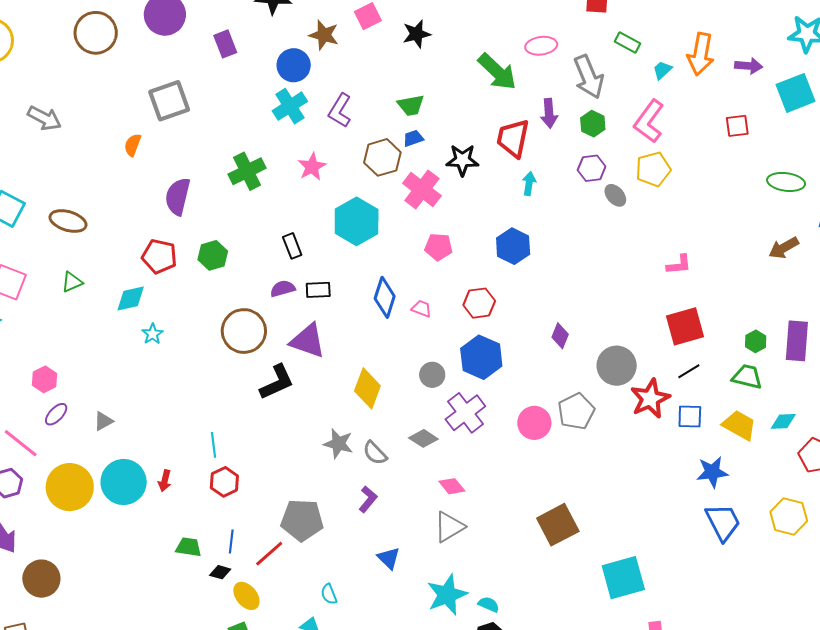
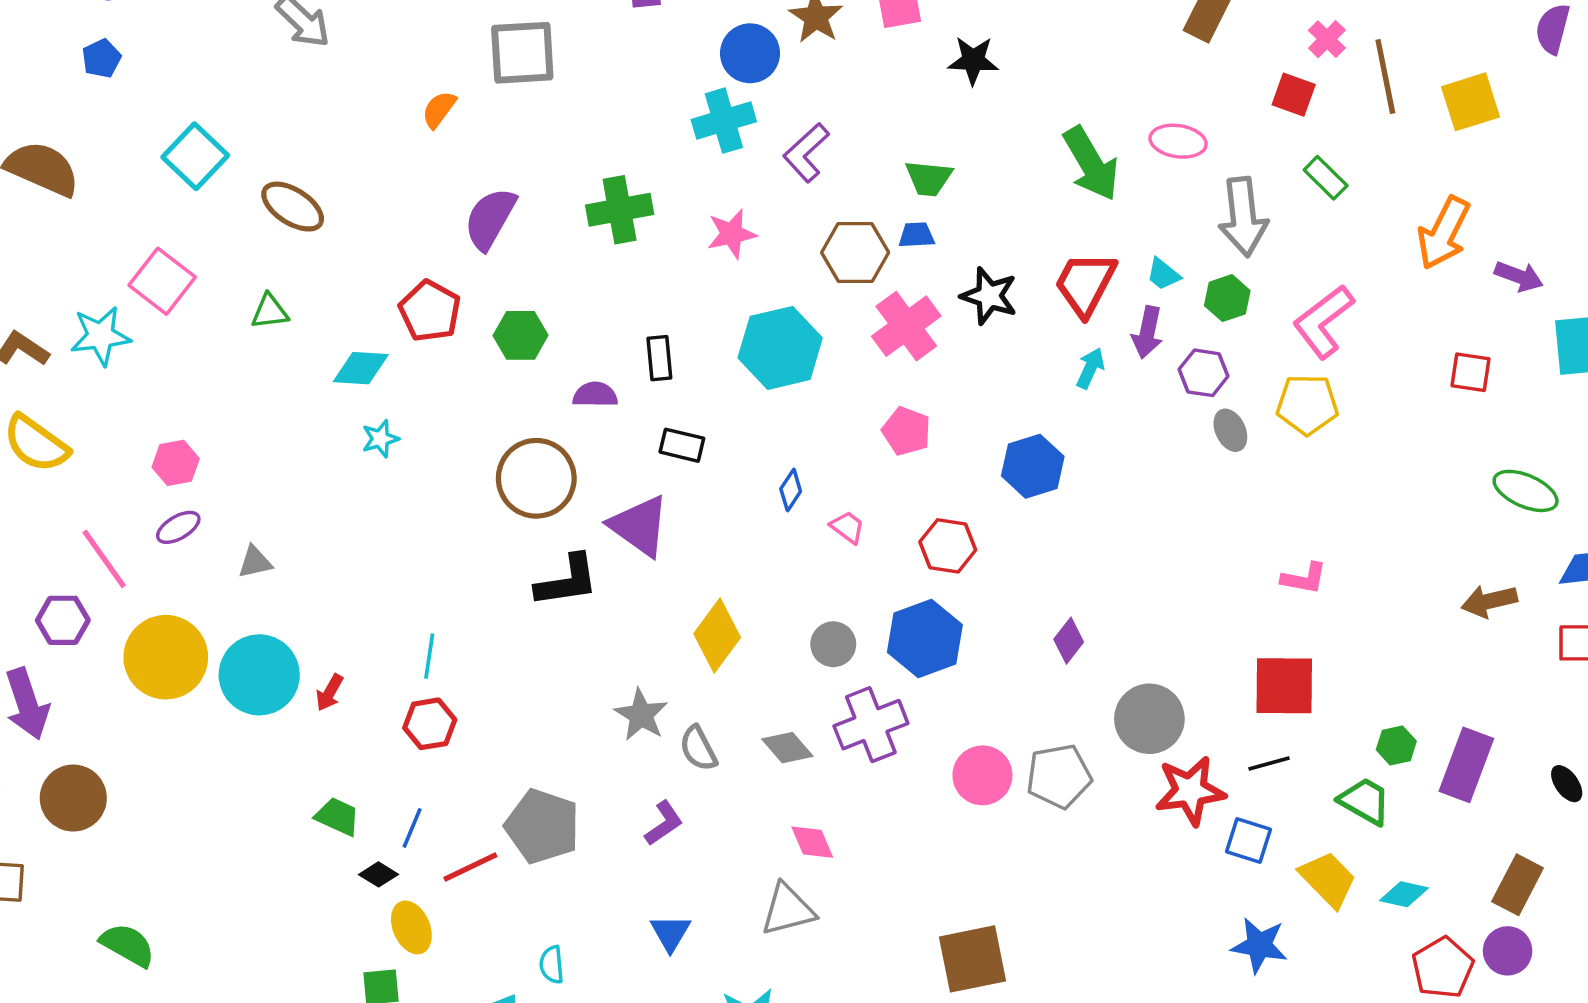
cyan trapezoid: (662, 70) -> (1163, 274), moved, turned -115
purple arrow: (549, 113) -> (1147, 332), moved
purple semicircle: (283, 289) -> (595, 395), moved
blue diamond: (385, 297) -> (791, 490), size x0.6

